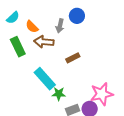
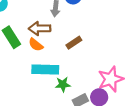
orange semicircle: (32, 27) -> (36, 45), moved
cyan rectangle: (45, 79) -> (45, 69), turned -40

